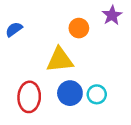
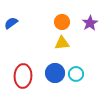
purple star: (112, 15) -> (90, 23), moved
yellow triangle: (60, 60) -> (62, 43), moved, size x0.7

